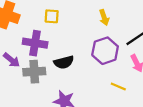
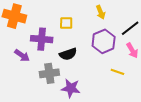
yellow square: (52, 16) -> (66, 23), moved
gray cross: (34, 72) -> (49, 73), moved

